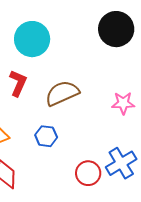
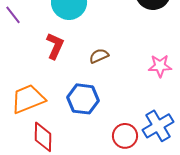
brown semicircle: (62, 93) -> (99, 56), size x0.6
blue hexagon: (46, 136) -> (83, 99), size x1.4

